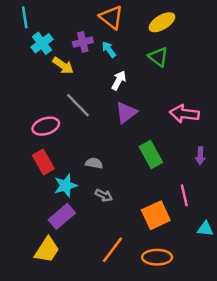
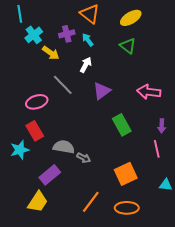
white arrow: (119, 80) -> (86, 65), moved
gray semicircle: (94, 163) -> (64, 147), moved, size x1.5
cyan star: (66, 185) -> (20, 150), moved
pink line: (184, 195) -> (157, 149), moved

